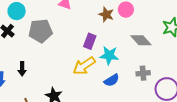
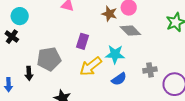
gray pentagon: (41, 31) -> (49, 59), moved
gray diamond: (141, 40) -> (130, 31), moved
purple rectangle: (90, 41) -> (83, 41), moved

